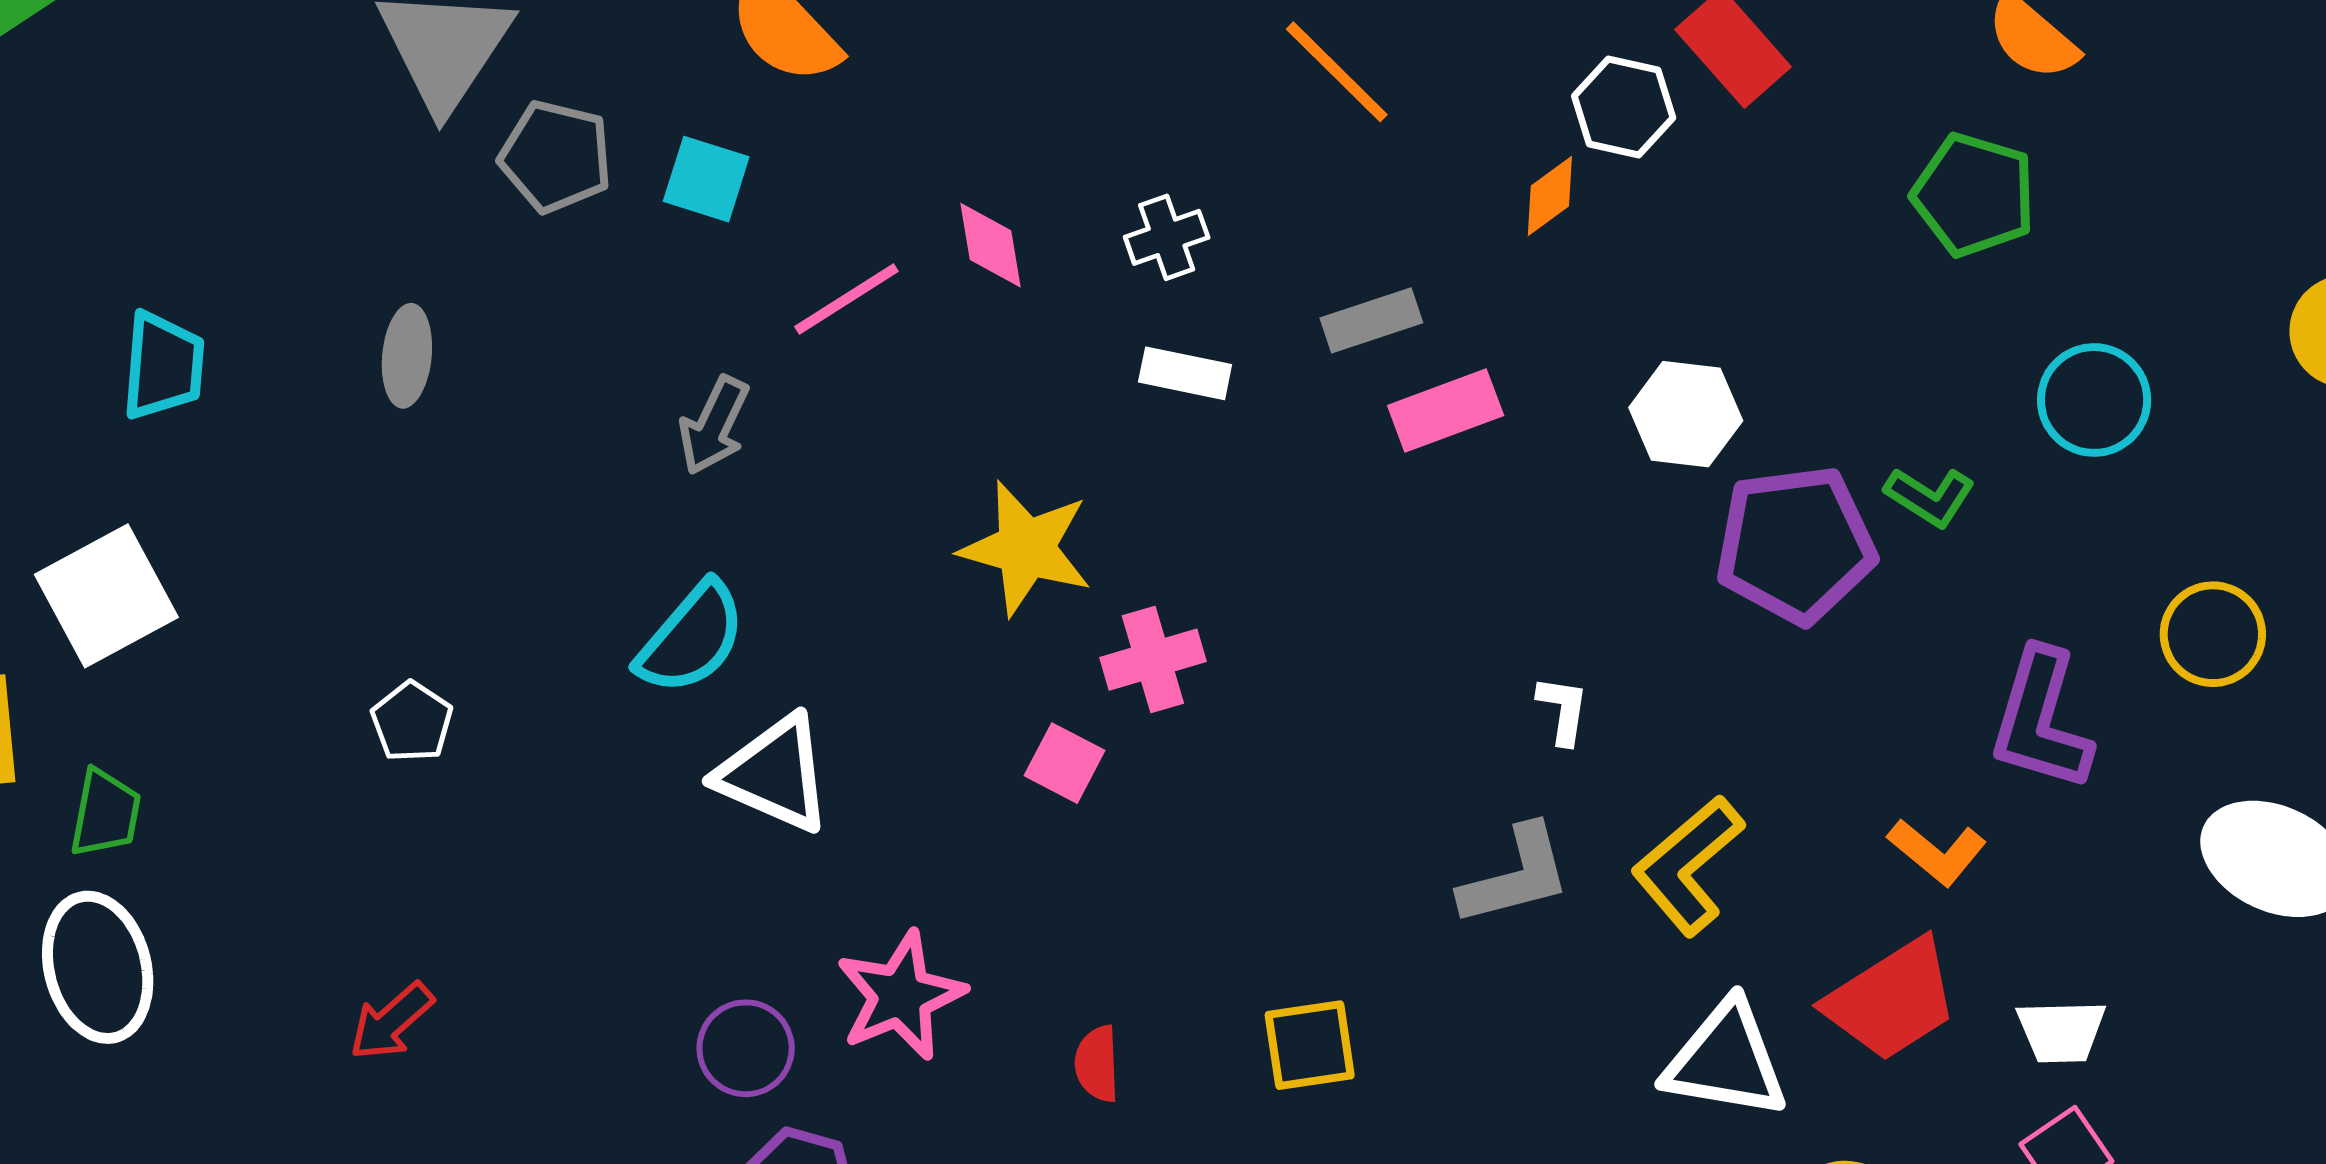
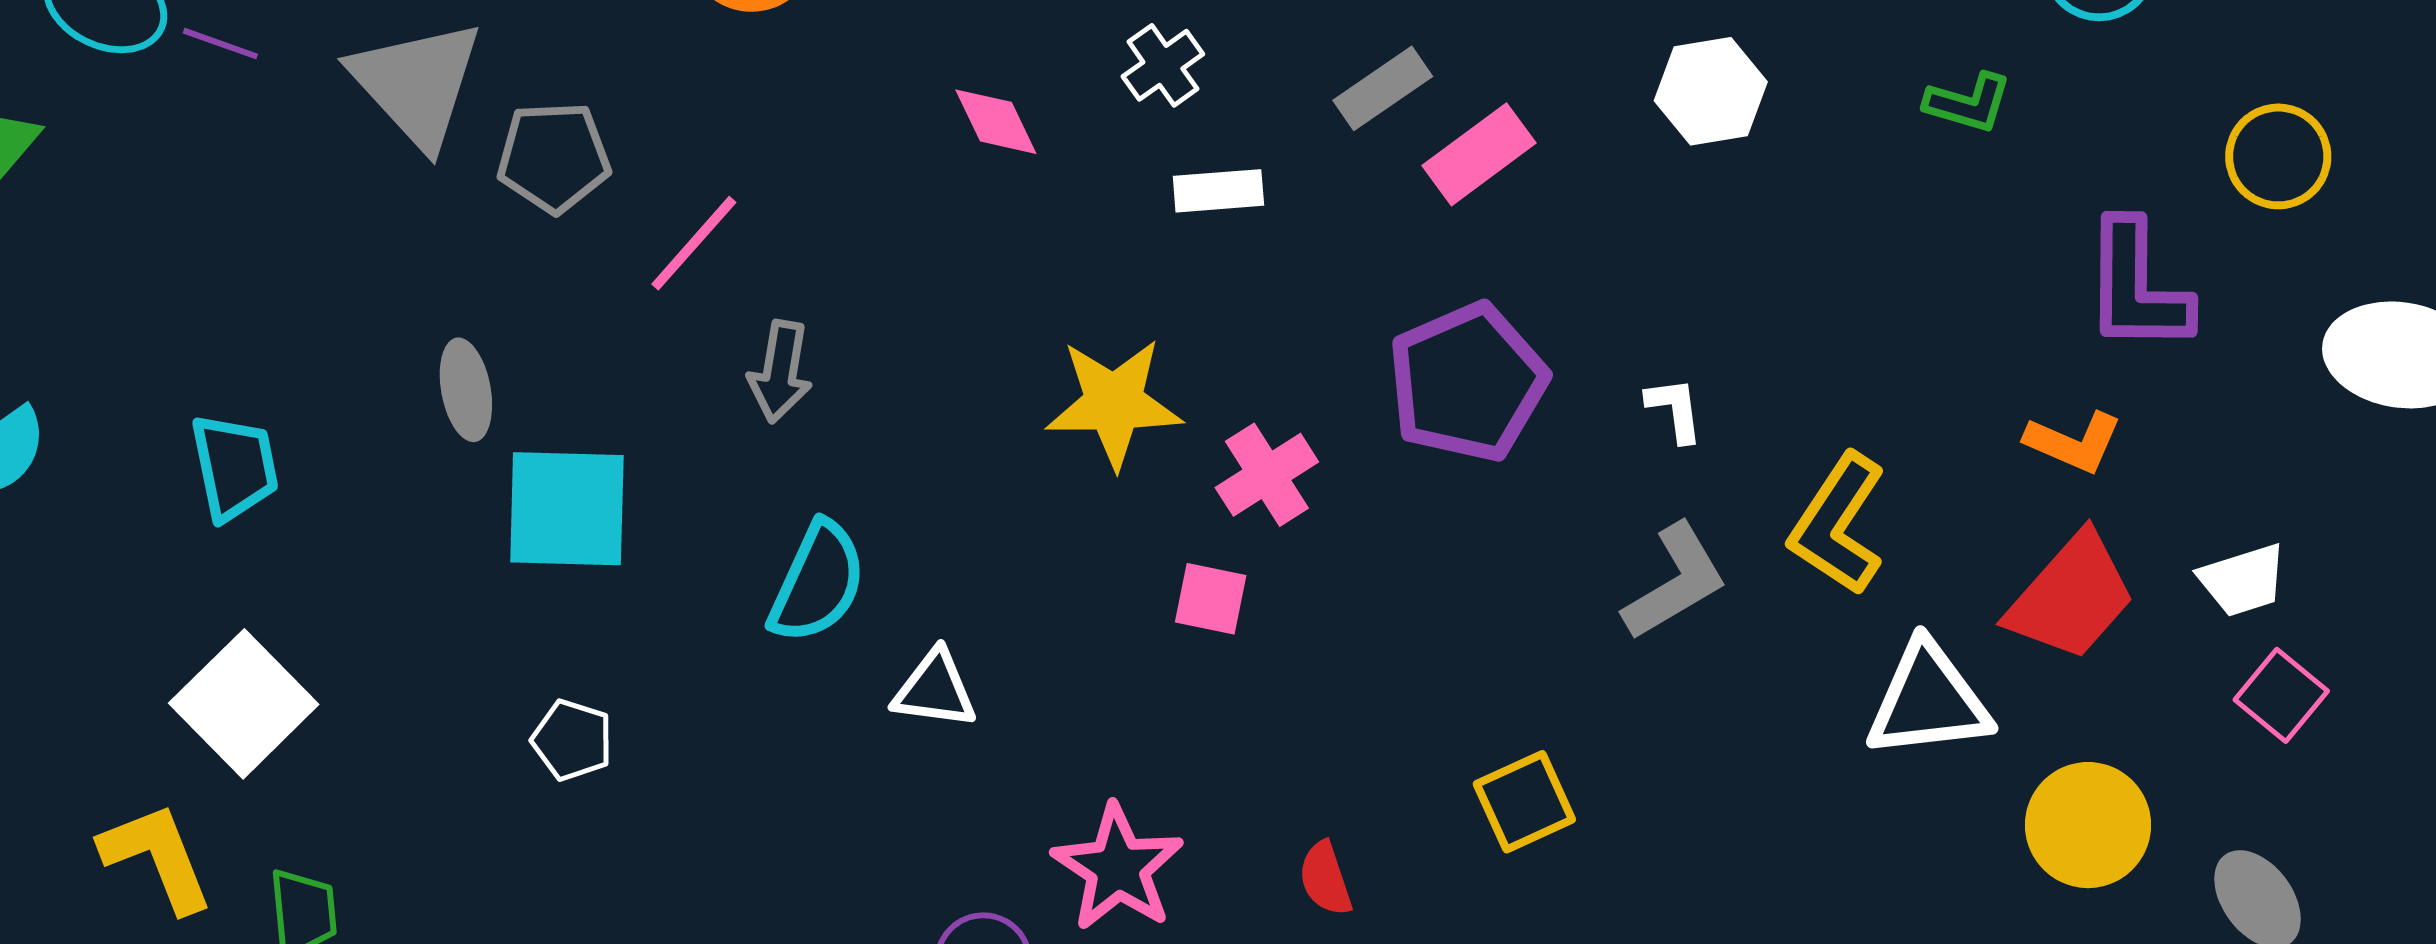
cyan square: (706, 179) -> (567, 509), moved, size x1.6
pink line: (846, 299) -> (694, 243), moved
purple pentagon: (1795, 545) -> (1467, 382), moved
white triangle: (774, 774) -> (935, 690), size x0.7

